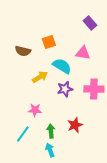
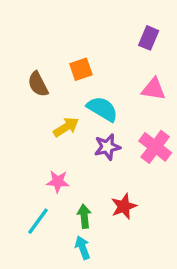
purple rectangle: (90, 23) -> (149, 38), turned 64
brown semicircle: (23, 51) -> (38, 84), turned 49
pink triangle: (83, 53) -> (154, 89), moved
pink cross: (94, 89) -> (155, 147), turned 36

